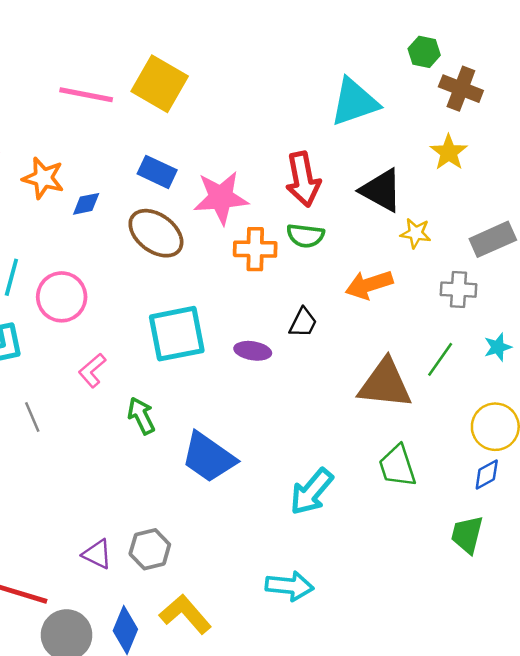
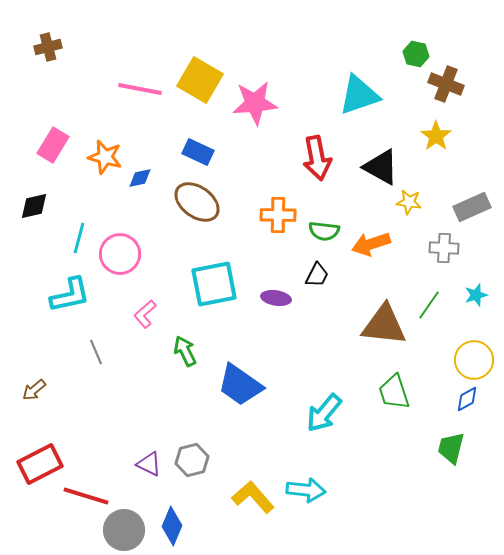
pink star: (221, 198) -> (255, 103), moved
green semicircle: (305, 236) -> (324, 231), moved
yellow L-shape: (185, 614) -> (253, 497), moved

